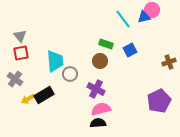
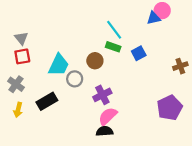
cyan line: (123, 19) -> (114, 30), moved
cyan trapezoid: (55, 61) -> (59, 65), turned 30
brown circle: (100, 61) -> (95, 61), moved
purple cross: (96, 89) -> (102, 95), turned 36
yellow arrow: (28, 99) -> (18, 110), moved, turned -48
pink semicircle: (101, 109) -> (108, 116), turned -30

